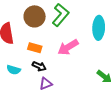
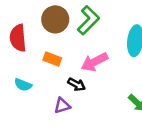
black arrow: (39, 66) -> (76, 84), moved

